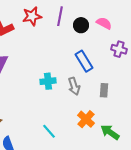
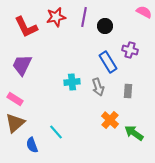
pink semicircle: (104, 23) -> (144, 12), moved
purple cross: (119, 49) -> (130, 50), moved
cyan line: (49, 131) -> (56, 132), moved

